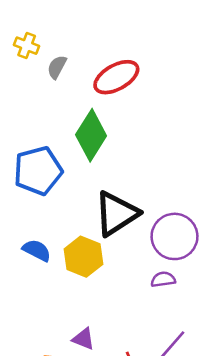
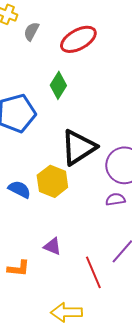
green diamond: (91, 135) -> (58, 85), size x0.7
blue semicircle: (37, 250) -> (19, 189), moved

